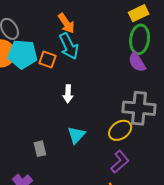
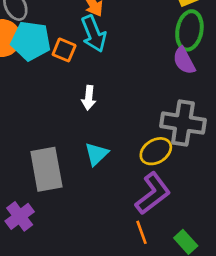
gray rectangle: (40, 149) -> (46, 169), size x2.0
purple L-shape: (120, 162) -> (153, 193), size x1.4

